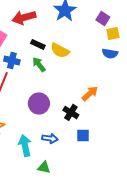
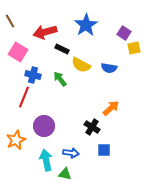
black rectangle: (38, 44) -> (62, 49), moved
blue semicircle: (110, 53) -> (109, 68), moved
purple circle: (39, 103) -> (44, 126), moved
green triangle: (44, 167) -> (65, 174), moved

